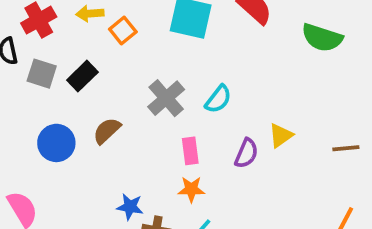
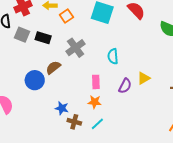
black rectangle: (82, 76) -> (43, 38), turned 56
gray cross: (166, 98) -> (76, 48), moved
cyan semicircle: (218, 99) -> (113, 56), turned 133
blue circle: (56, 143) -> (35, 80), moved

